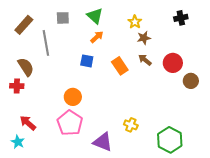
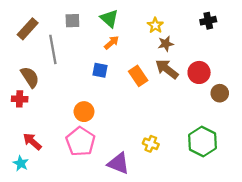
brown arrow: (145, 60) -> (167, 69), size x1.5
green hexagon: (170, 140) -> (202, 142), moved

